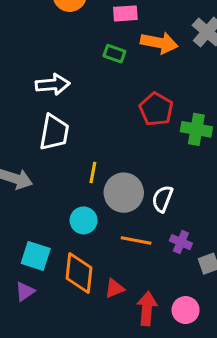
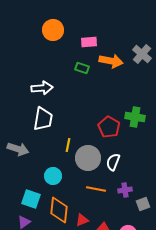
red pentagon: (156, 109) -> (109, 127), moved
cyan circle: (84, 220) -> (53, 176), moved
purple cross: (181, 242) -> (125, 190), turned -32

